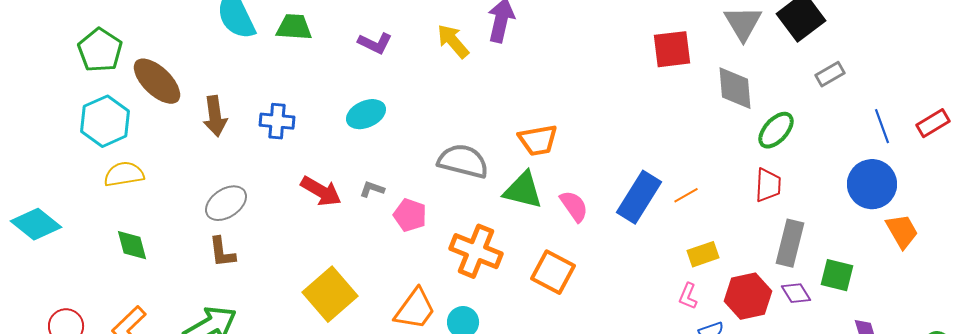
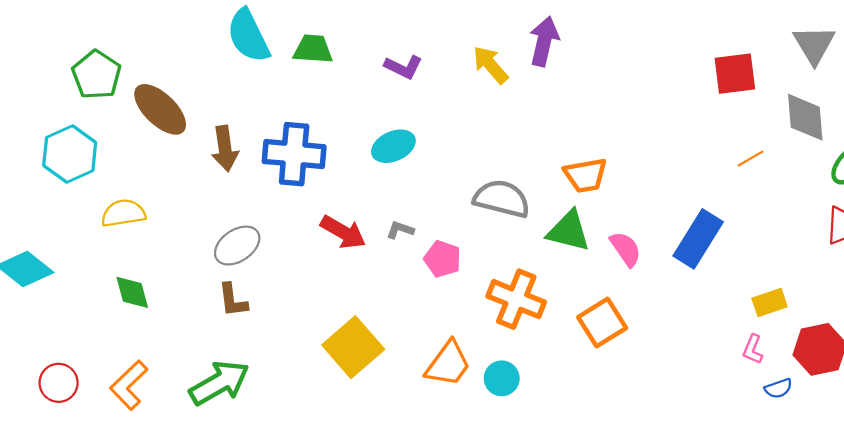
cyan hexagon: (105, 121) -> (70, 154), moved
blue cross: (277, 121) -> (294, 154), size x1.6
orange line: (686, 195) -> (751, 158), moved
orange square: (553, 272) -> (602, 323), turned 30

